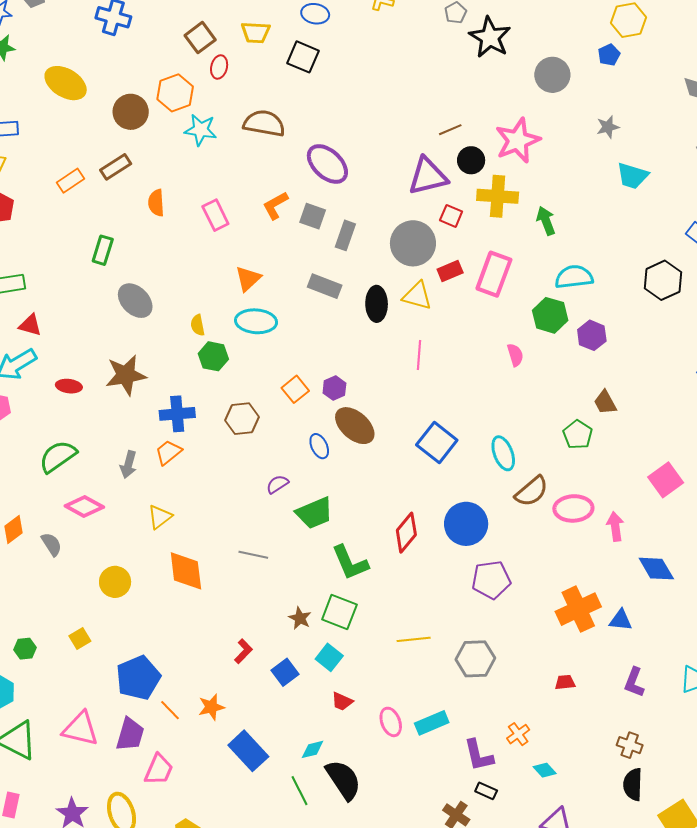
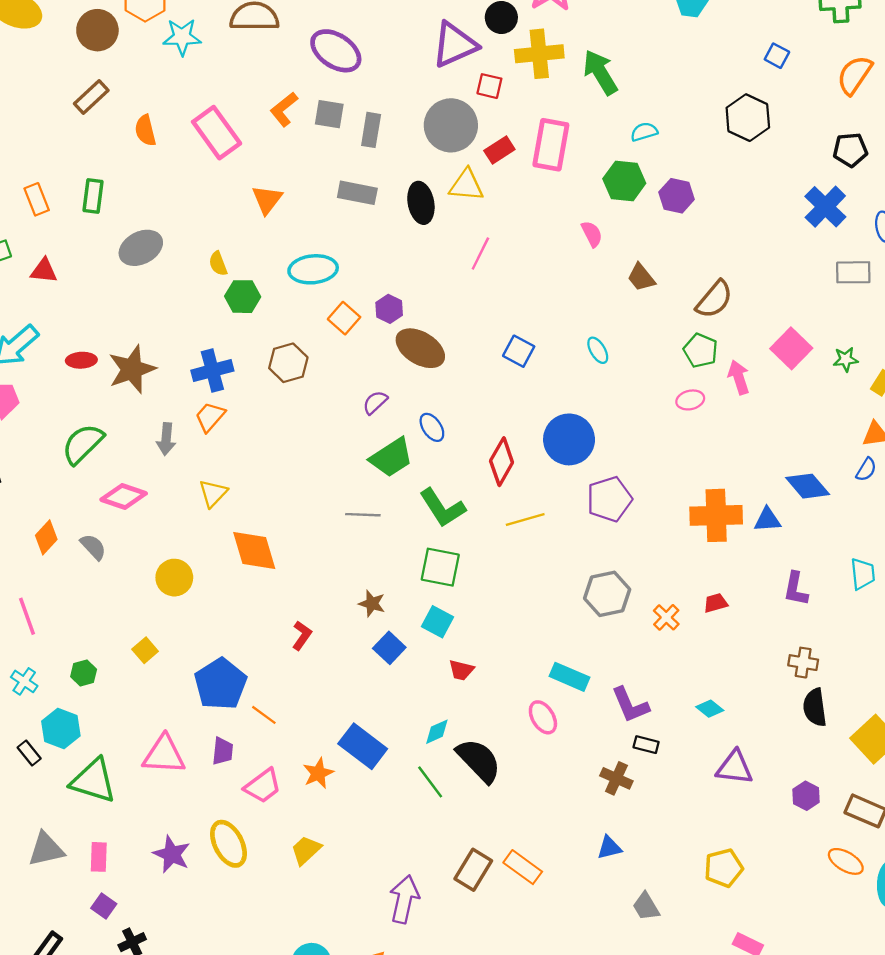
orange rectangle: (71, 181) -> (37, 199), moved, turned -68
pink rectangle: (215, 215) -> (217, 133), size x1.4
green arrow: (546, 221) -> (600, 72), size x1.4
cyan semicircle: (574, 277) -> (644, 132), size x0.6
gray ellipse: (135, 301) -> (141, 248), turned -63
cyan ellipse: (256, 321) -> (313, 269), moved
red triangle: (30, 325) -> (44, 271), moved
pink line: (419, 355) -> (480, 254), turned 32
brown star: (126, 375) -> (132, 369), moved
brown trapezoid: (605, 402) -> (641, 277), moved
green pentagon: (578, 435) -> (701, 350), moved
blue square: (437, 443) -> (519, 351), size x0.7
blue ellipse: (319, 446) -> (432, 427), moved
cyan ellipse: (503, 453) -> (598, 350), size x0.7
purple semicircle: (277, 484) -> (375, 402), moved
brown semicircle: (532, 491) -> (714, 299), moved
pink ellipse: (573, 508) -> (690, 400), size x0.6
pink arrow: (615, 526) -> (739, 377), moved
gray line: (253, 555) -> (363, 515), moved
blue diamond: (656, 569) -> (808, 486), moved
orange cross: (578, 609) -> (716, 515), turned 33
brown star: (300, 618) -> (372, 604), moved
yellow line: (414, 639) -> (525, 519), moved
red L-shape: (243, 651) -> (302, 635), moved
orange star: (211, 707) -> (318, 773), moved
pink ellipse: (391, 722) -> (543, 717), moved
cyan rectangle: (432, 723) -> (570, 677), turned 56
purple trapezoid: (130, 734) -> (223, 751), size x0.7
orange cross: (518, 734) -> (666, 617), moved
pink trapezoid: (159, 769) -> (263, 786), turned 40

